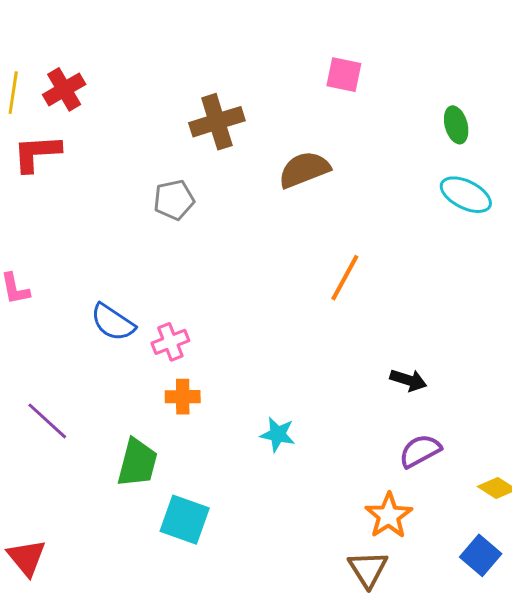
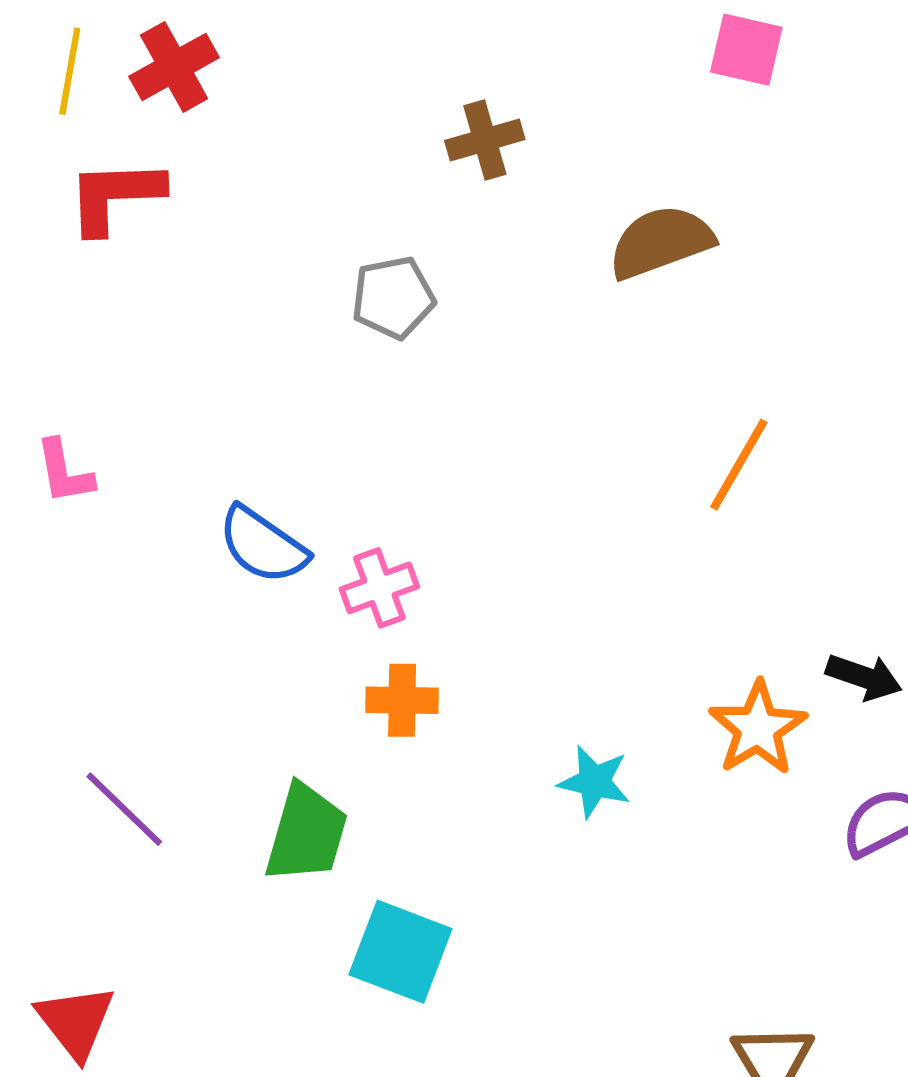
brown cross: (217, 122) -> (485, 140), size x0.7
purple line: (47, 421) -> (124, 809), moved
orange star: (389, 516) -> (758, 728), moved

